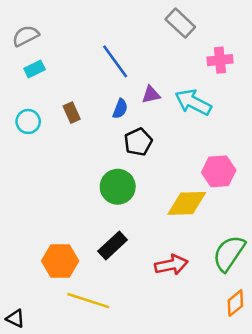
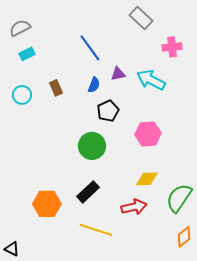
pink hexagon: (219, 171) -> (148, 134), moved
yellow diamond: (187, 203) -> (147, 179), moved, size x0.7
yellow line: (88, 301) -> (96, 230), moved

